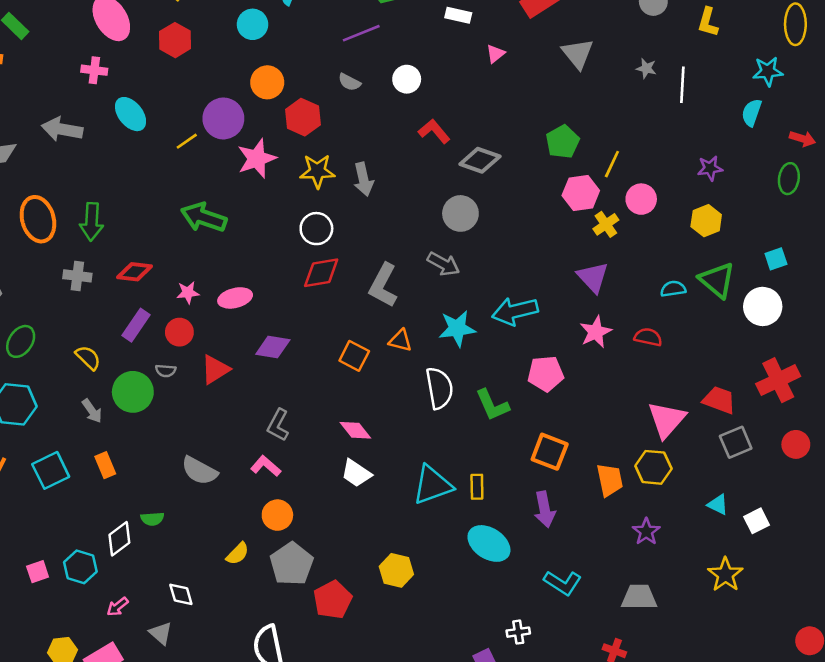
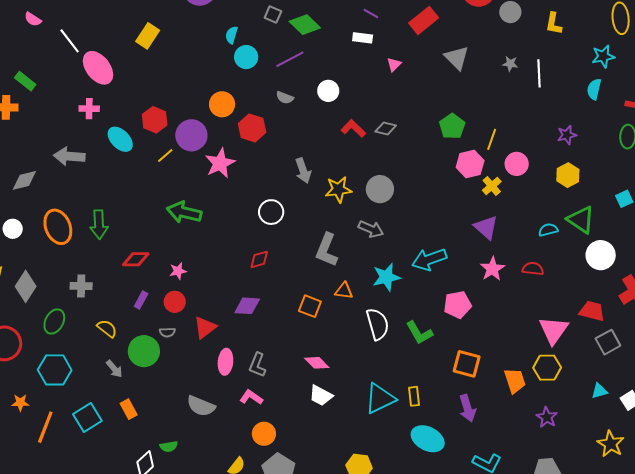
cyan circle: (253, 24) -> (246, 57), moved
red hexagon: (175, 40) -> (155, 120), moved
gray diamond: (480, 160) -> (386, 129), moved, size x0.7
yellow star: (317, 171) -> (338, 189), moved
red diamond: (321, 273) -> (259, 259), moved, size x0.7
gray cross: (77, 276) -> (81, 286), moved
pink ellipse: (235, 298) -> (225, 362), moved, turned -65
white circle: (763, 306) -> (601, 255), moved
purple rectangle: (136, 325) -> (141, 300), size x0.7
cyan triangle: (718, 504) -> (599, 391), turned -36

